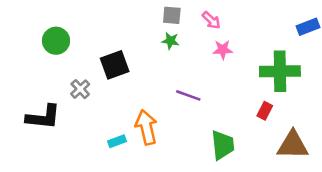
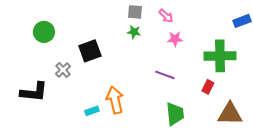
purple line: (188, 95) -> (165, 75), moved

